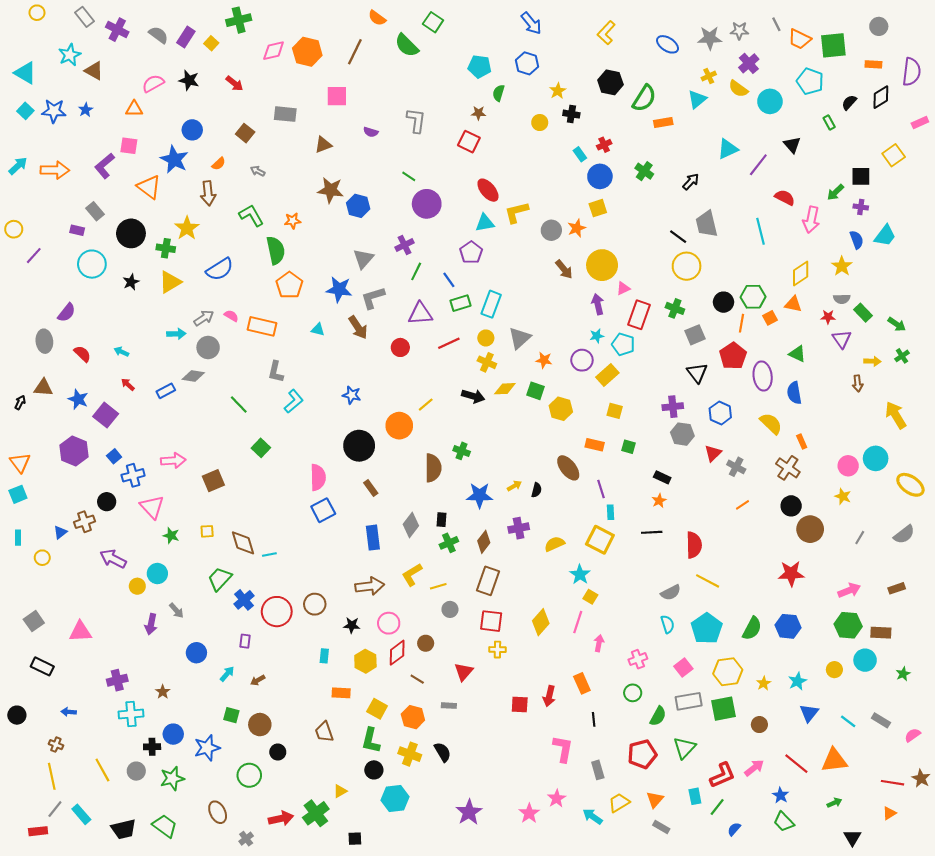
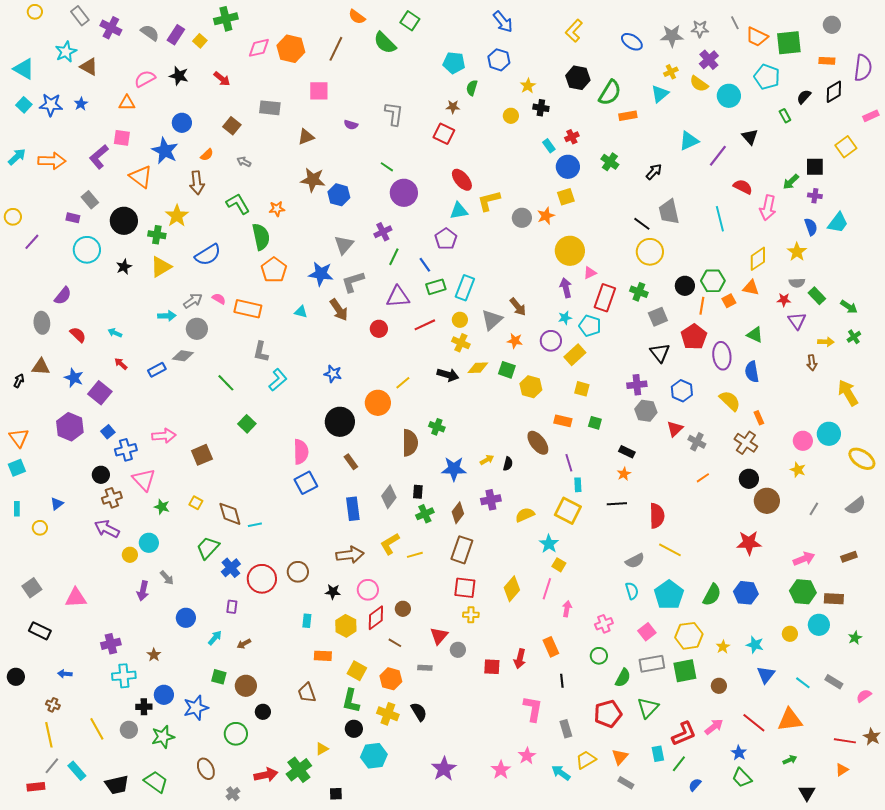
brown arrow: (564, 269) -> (518, 307), moved
brown cross: (85, 522) -> (112, 498), moved
yellow square: (207, 531) -> (196, 503), turned 32
gray circle: (450, 609) -> (458, 650), moved
cyan star: (797, 681) -> (755, 645), turned -30

